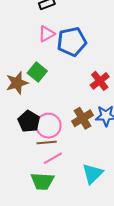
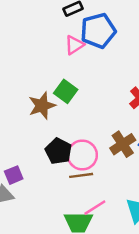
blue pentagon: (72, 42) -> (98, 31), moved
pink line: (53, 158) -> (95, 208), moved

